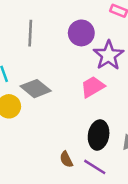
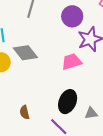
brown semicircle: (66, 159) -> (25, 112), moved

